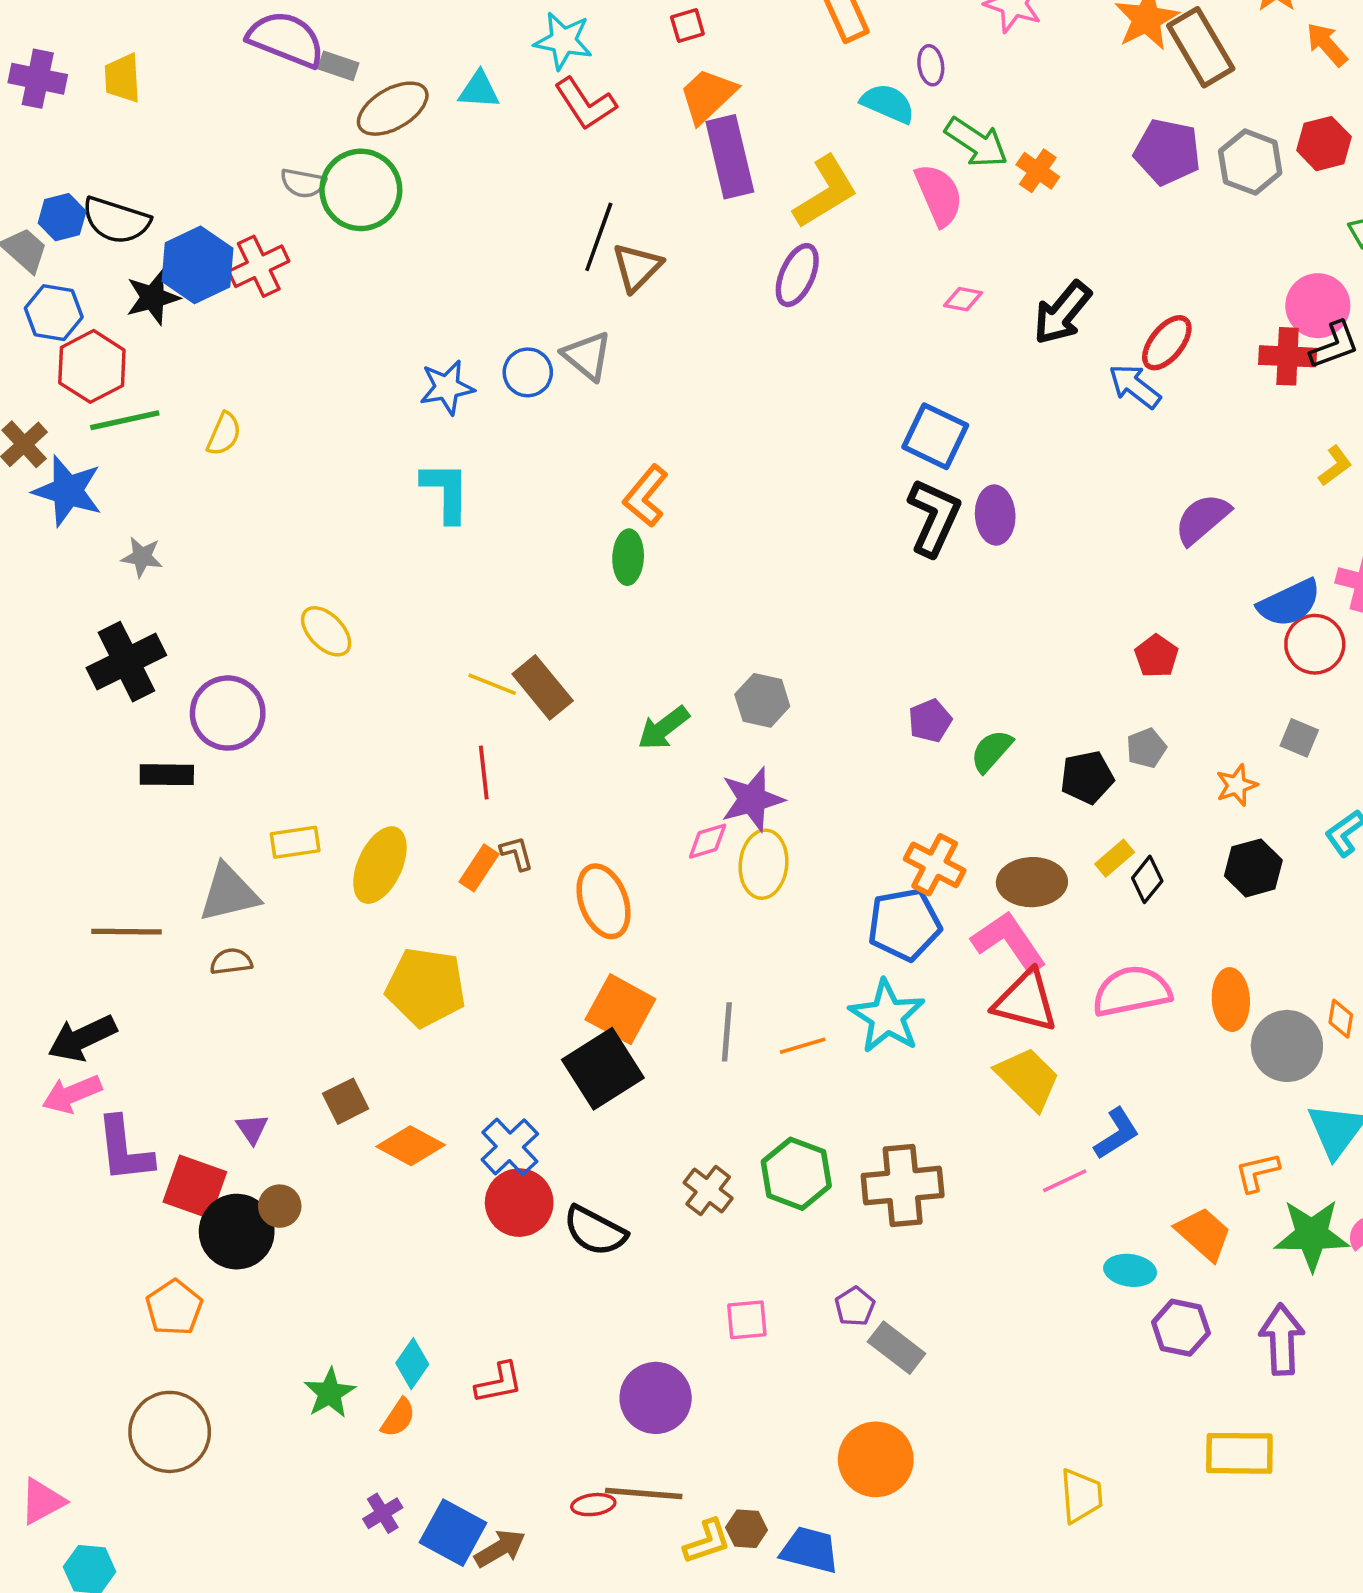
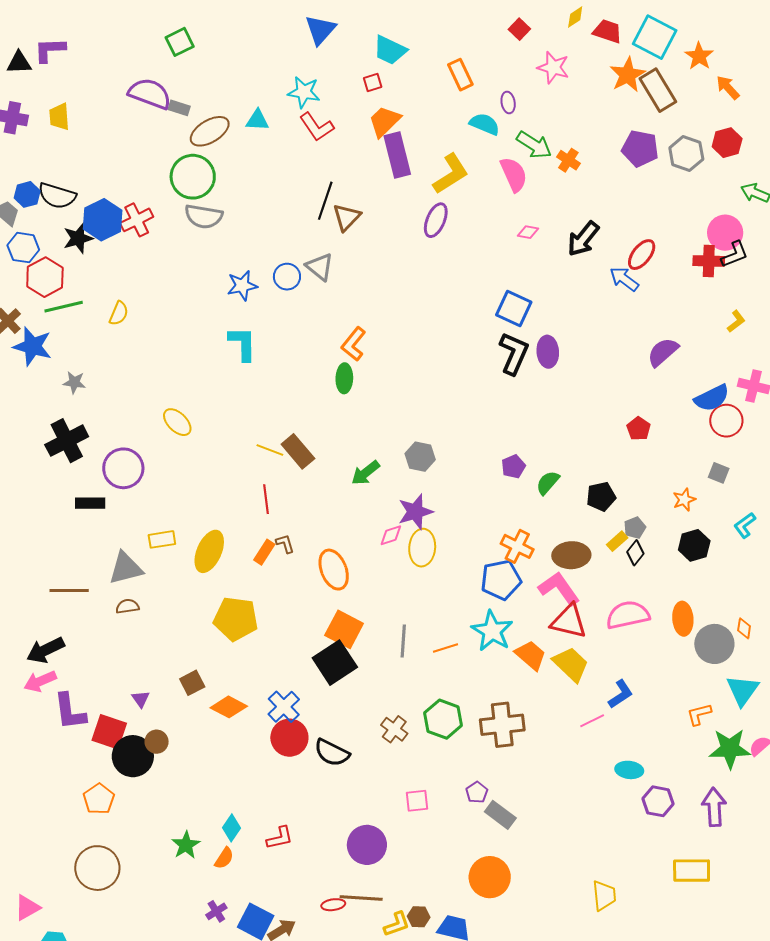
gray semicircle: (303, 183) -> (204, 216), moved, size x1.5
gray pentagon: (1146, 748) -> (635, 528), moved
orange trapezoid: (1204, 1234) -> (531, 655), moved

